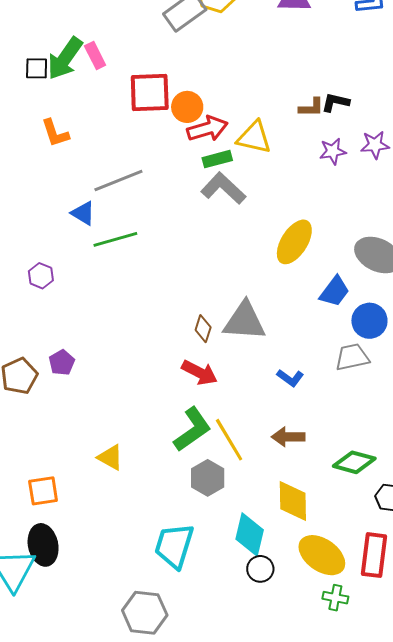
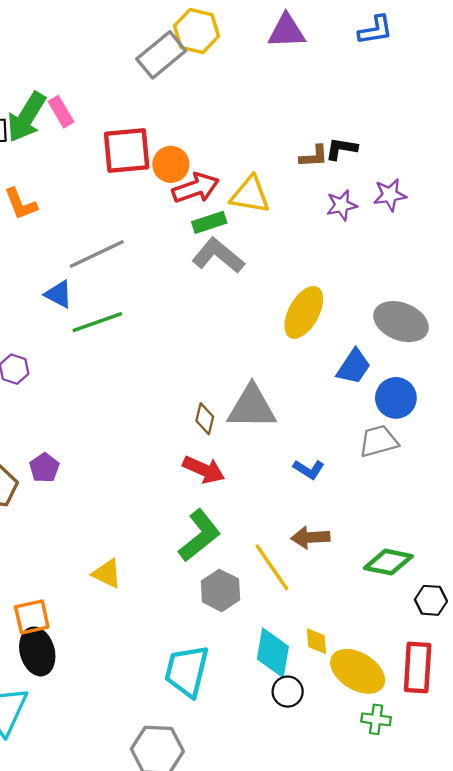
yellow line: (229, 440) -> (272, 567), moved
yellow diamond: (293, 501) -> (316, 641), moved, size x0.6
black ellipse: (43, 545) -> (37, 651), moved

